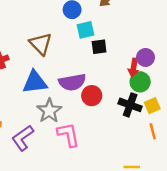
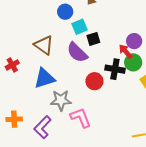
red arrow: (133, 68) -> (126, 51), turned 140
purple semicircle: (72, 82) -> (77, 52), moved, turned 65
black cross: (130, 105) -> (115, 69), moved
gray star: (49, 111) -> (61, 100), turned -30

